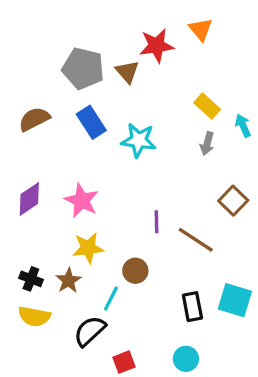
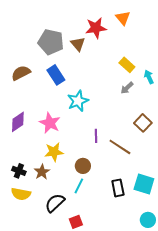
cyan star: (139, 140) -> (78, 101), moved, turned -30
gray arrow: (207, 144) -> (127, 88), turned 32
cyan line: (111, 298) -> (79, 186), moved
cyan circle: (186, 359) -> (148, 220), moved

